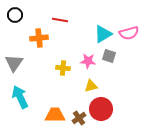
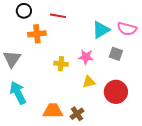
black circle: (15, 15) -> (24, 11), moved
pink semicircle: (129, 33) -> (127, 29), turned 30
gray square: (109, 56) -> (116, 54), moved
red circle: (101, 109) -> (116, 92), moved

